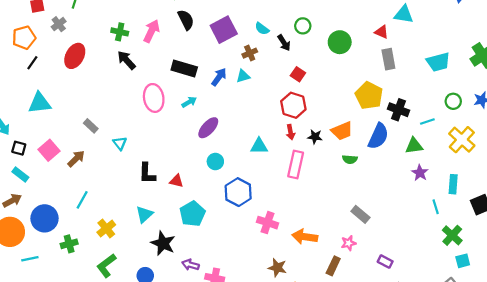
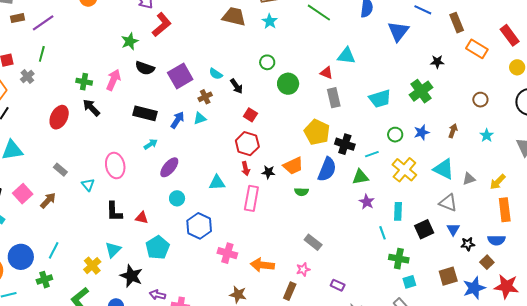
black semicircle: (186, 20) -> (145, 68), turned 138
green circle: (303, 26) -> (267, 62), moved
red ellipse: (75, 56) -> (59, 117), moved
pink ellipse: (154, 98) -> (115, 165), moved
cyan line: (82, 200) -> (54, 250), moved
yellow cross: (106, 228) -> (92, 266), moved
green cross: (452, 235) -> (399, 259), turned -30

